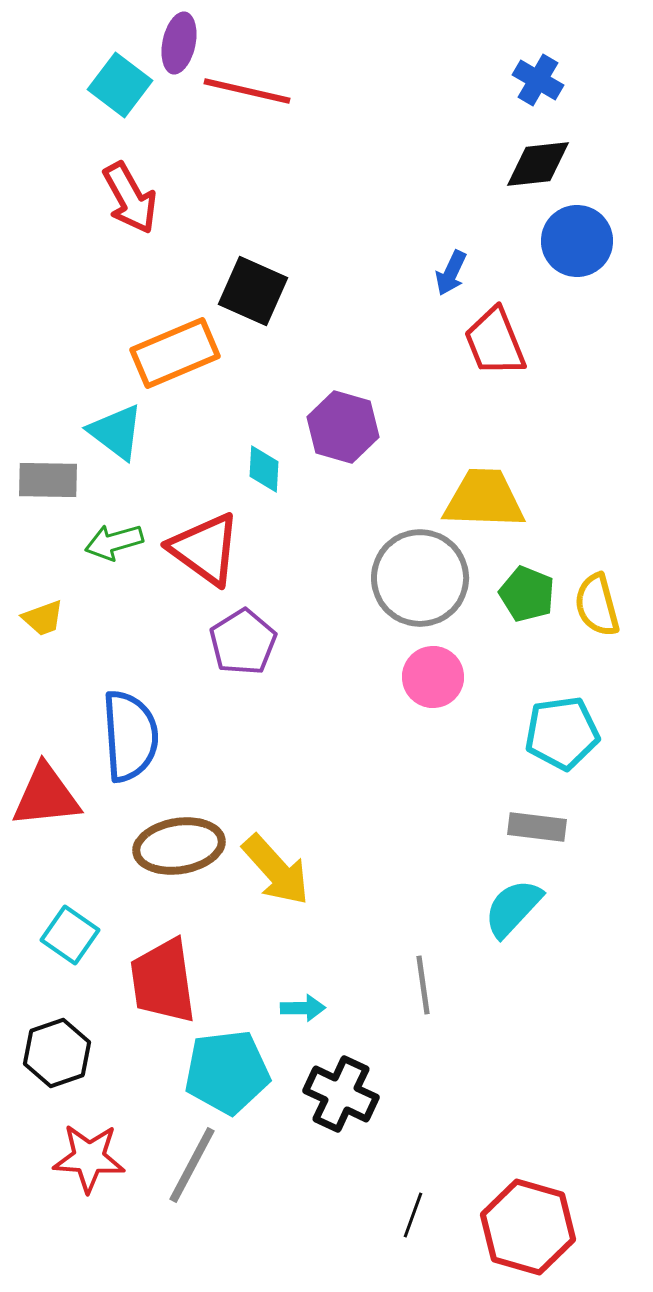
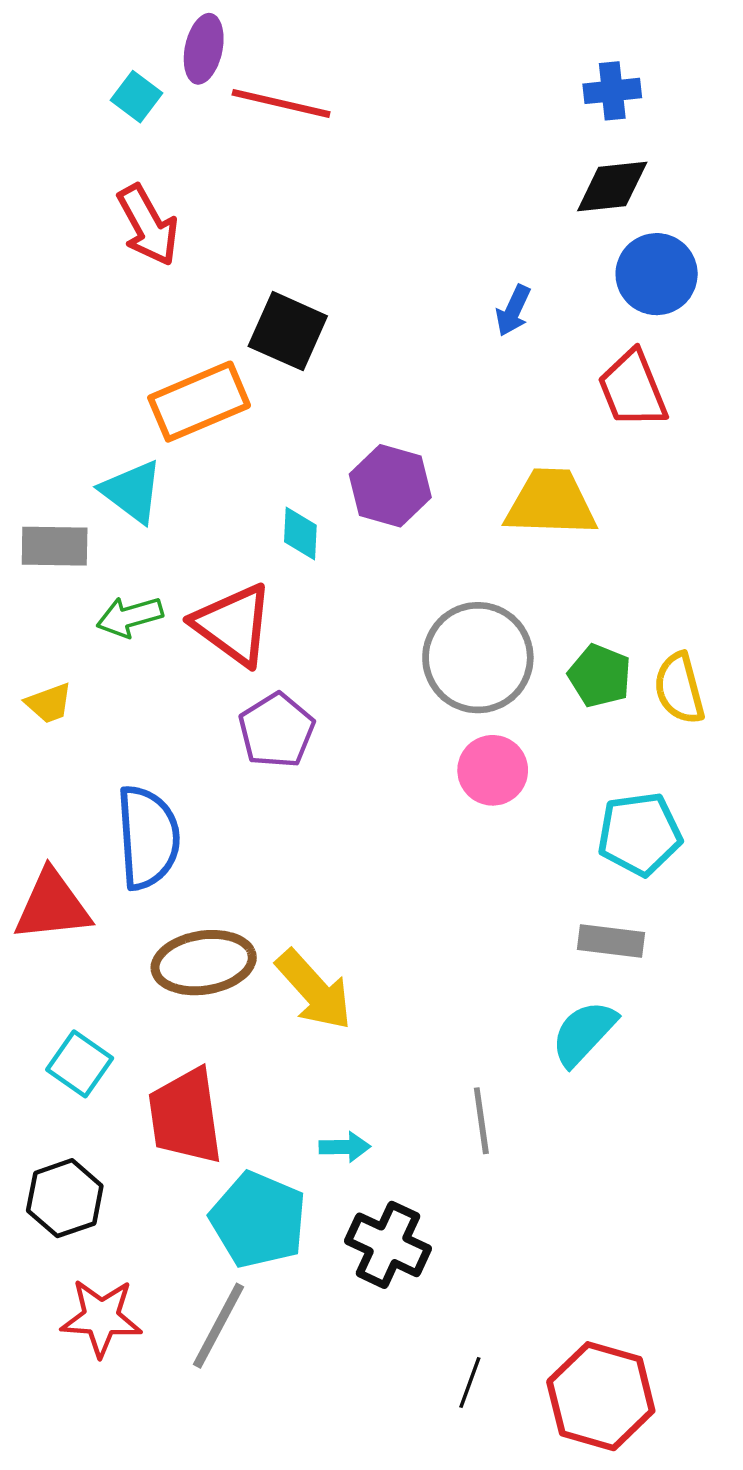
blue cross: (538, 80) -> (612, 91), turned -36
cyan square: (120, 85) -> (137, 97), size x0.7
red trapezoid: (495, 342) -> (633, 389), moved
yellow trapezoid: (484, 499) -> (551, 503), moved
cyan pentagon: (227, 1072) -> (258, 1220), turned 30

